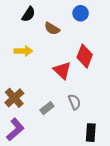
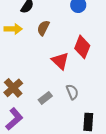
brown semicircle: (52, 29) -> (43, 28), moved, turned 84
yellow arrow: (23, 51) -> (13, 29), moved

